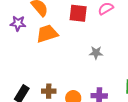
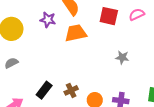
brown cross: (49, 91) -> (71, 90), turned -32

